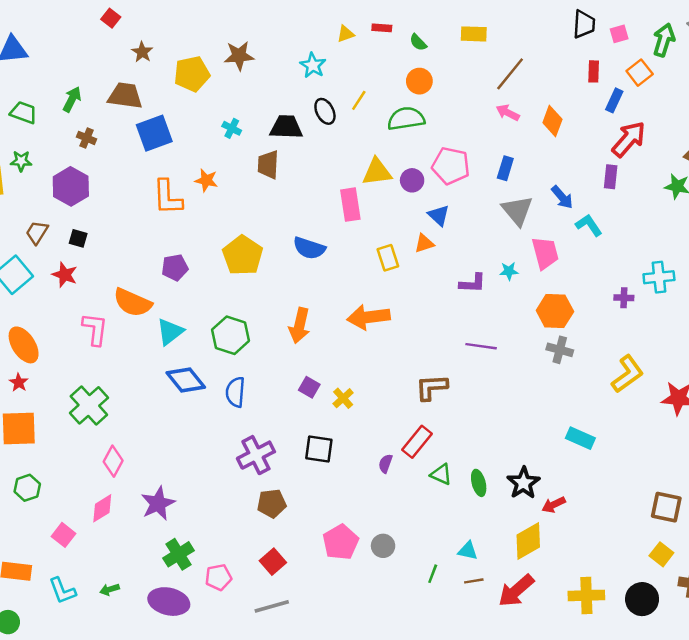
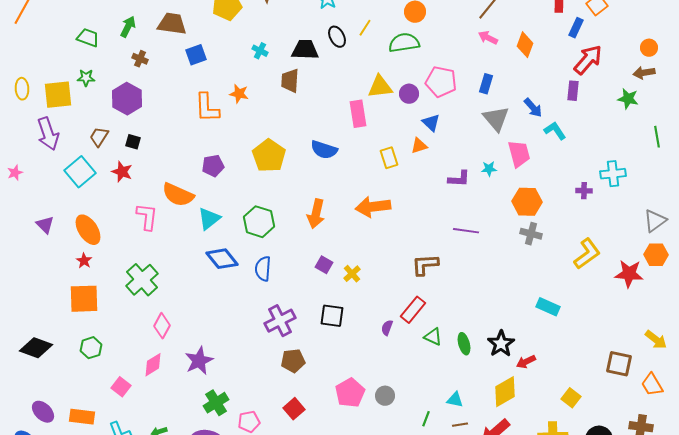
blue square: (154, 133) -> (196, 55), size x0.7
yellow square: (661, 554) -> (571, 398), moved

